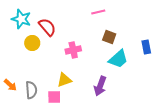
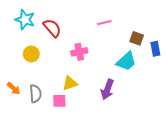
pink line: (98, 12) -> (104, 23), moved
brown square: (109, 37) -> (137, 38), moved
yellow circle: (32, 43) -> (31, 54), moved

